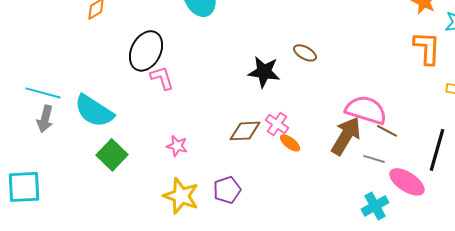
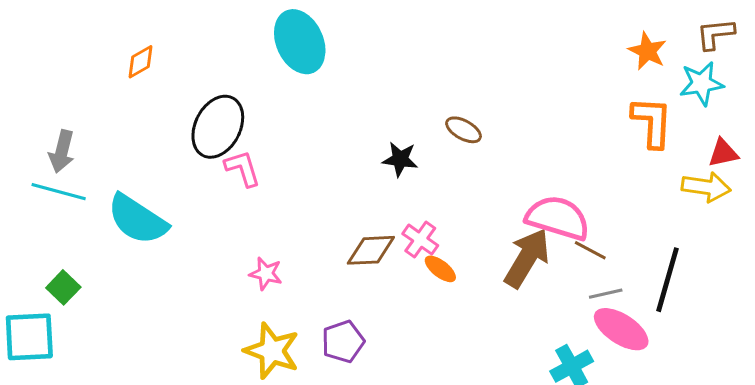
black star: (264, 72) -> (400, 159), size x0.7
gray arrow: (45, 119) -> (62, 151), moved
green square: (112, 155) -> (63, 287), moved, size x0.7
gray line: (374, 159) -> (606, 294), moved, turned -30

